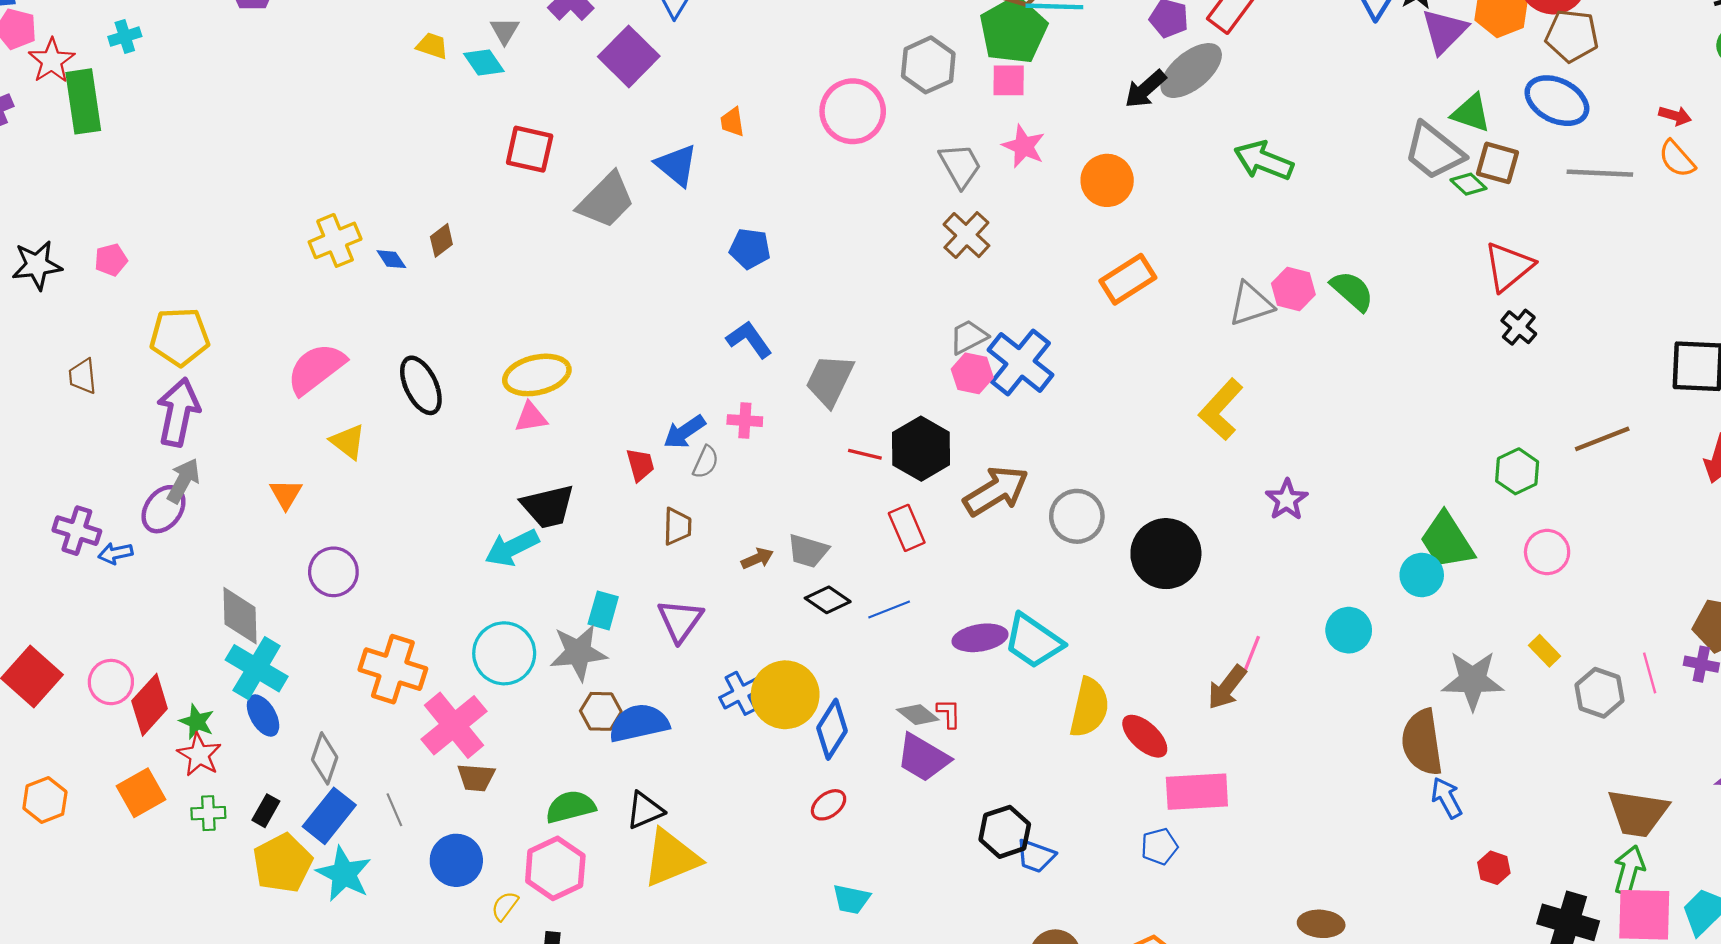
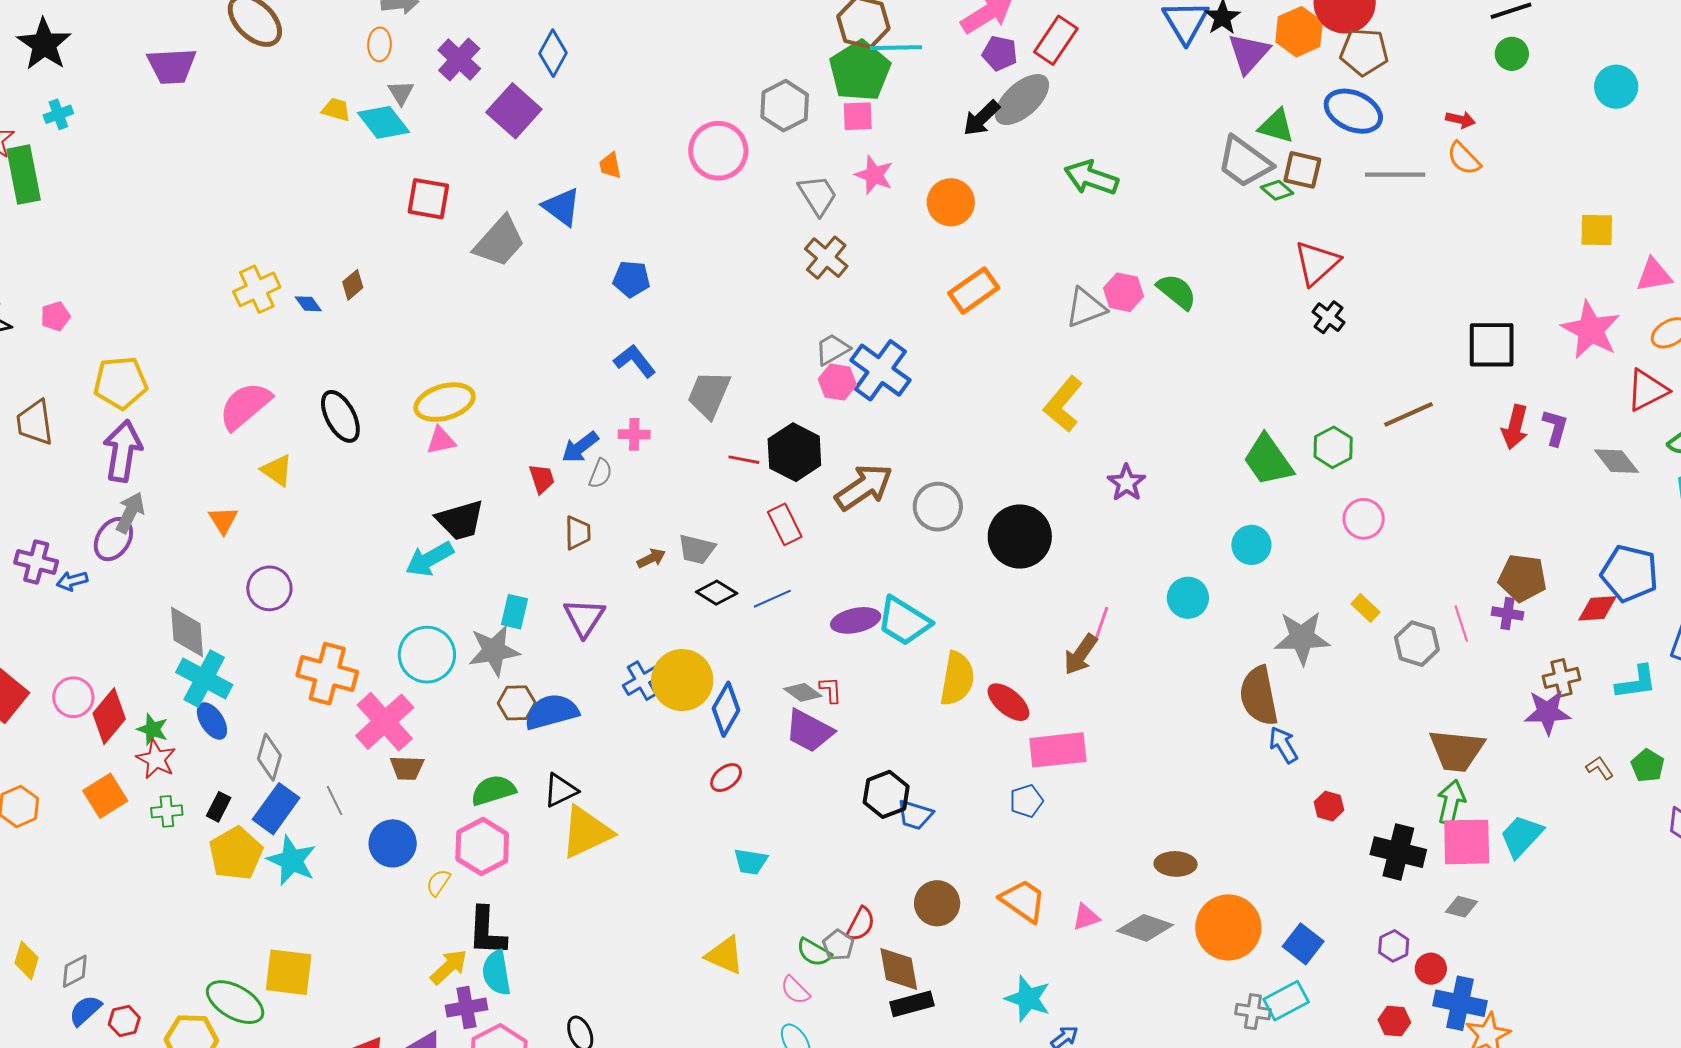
cyan diamond: (484, 62) -> (383, 122), size x1.4
brown trapezoid: (83, 376) -> (35, 423), size x1.4
green trapezoid: (1447, 541) -> (1268, 460), moved

